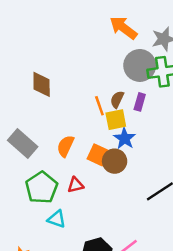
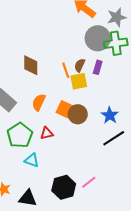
brown diamond: (42, 84) -> (31, 65), moved
blue star: (125, 138) -> (110, 115), moved

